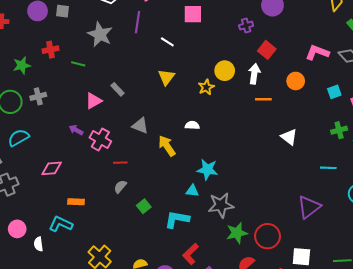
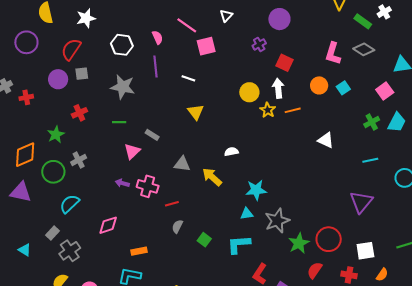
pink L-shape: (317, 53) -> (333, 53), turned -80
green line: (78, 64) -> (119, 122), moved
yellow star: (206, 87) -> (268, 110), moved
cyan square: (334, 92) -> (343, 88), moved

